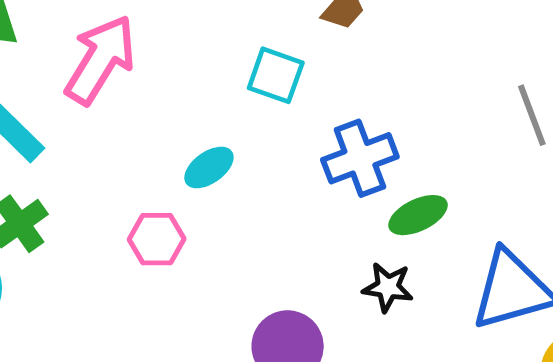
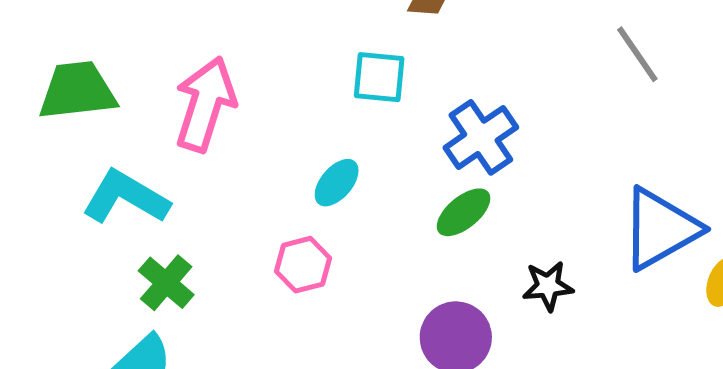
green ellipse: (418, 215) -> (464, 212), moved
black star: (388, 287) -> (548, 286), moved

